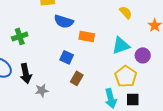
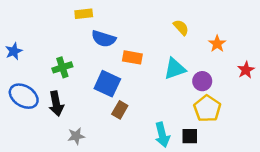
green cross: (20, 36) -> (62, 67), moved
blue square: (67, 57) -> (107, 84), size x1.5
yellow pentagon: (126, 76) -> (207, 109), moved
gray star: (42, 90) -> (76, 136), moved

